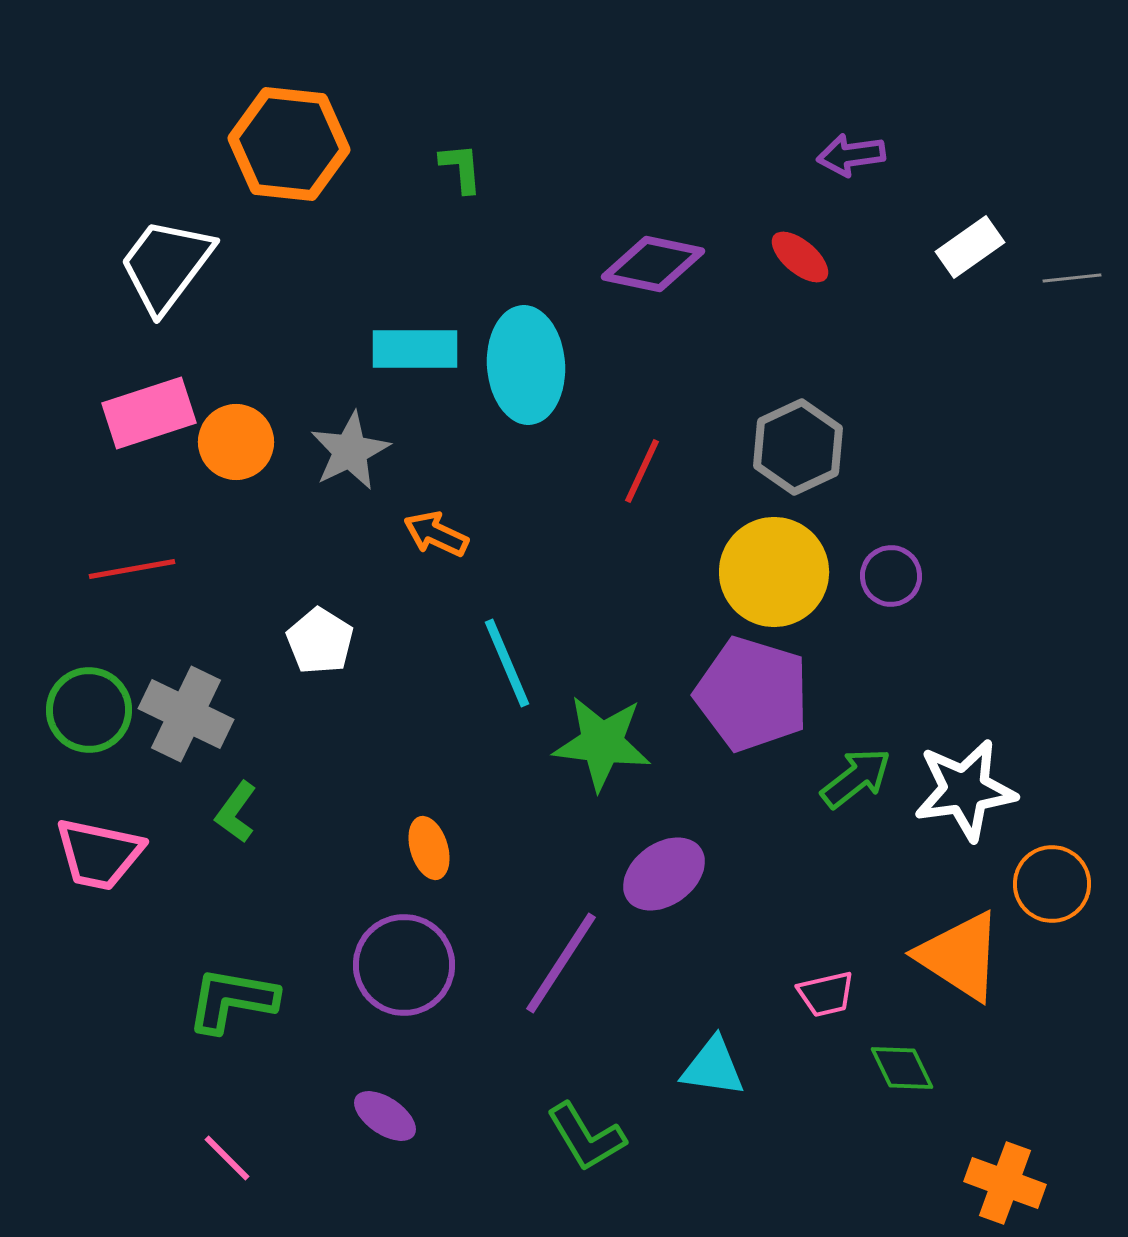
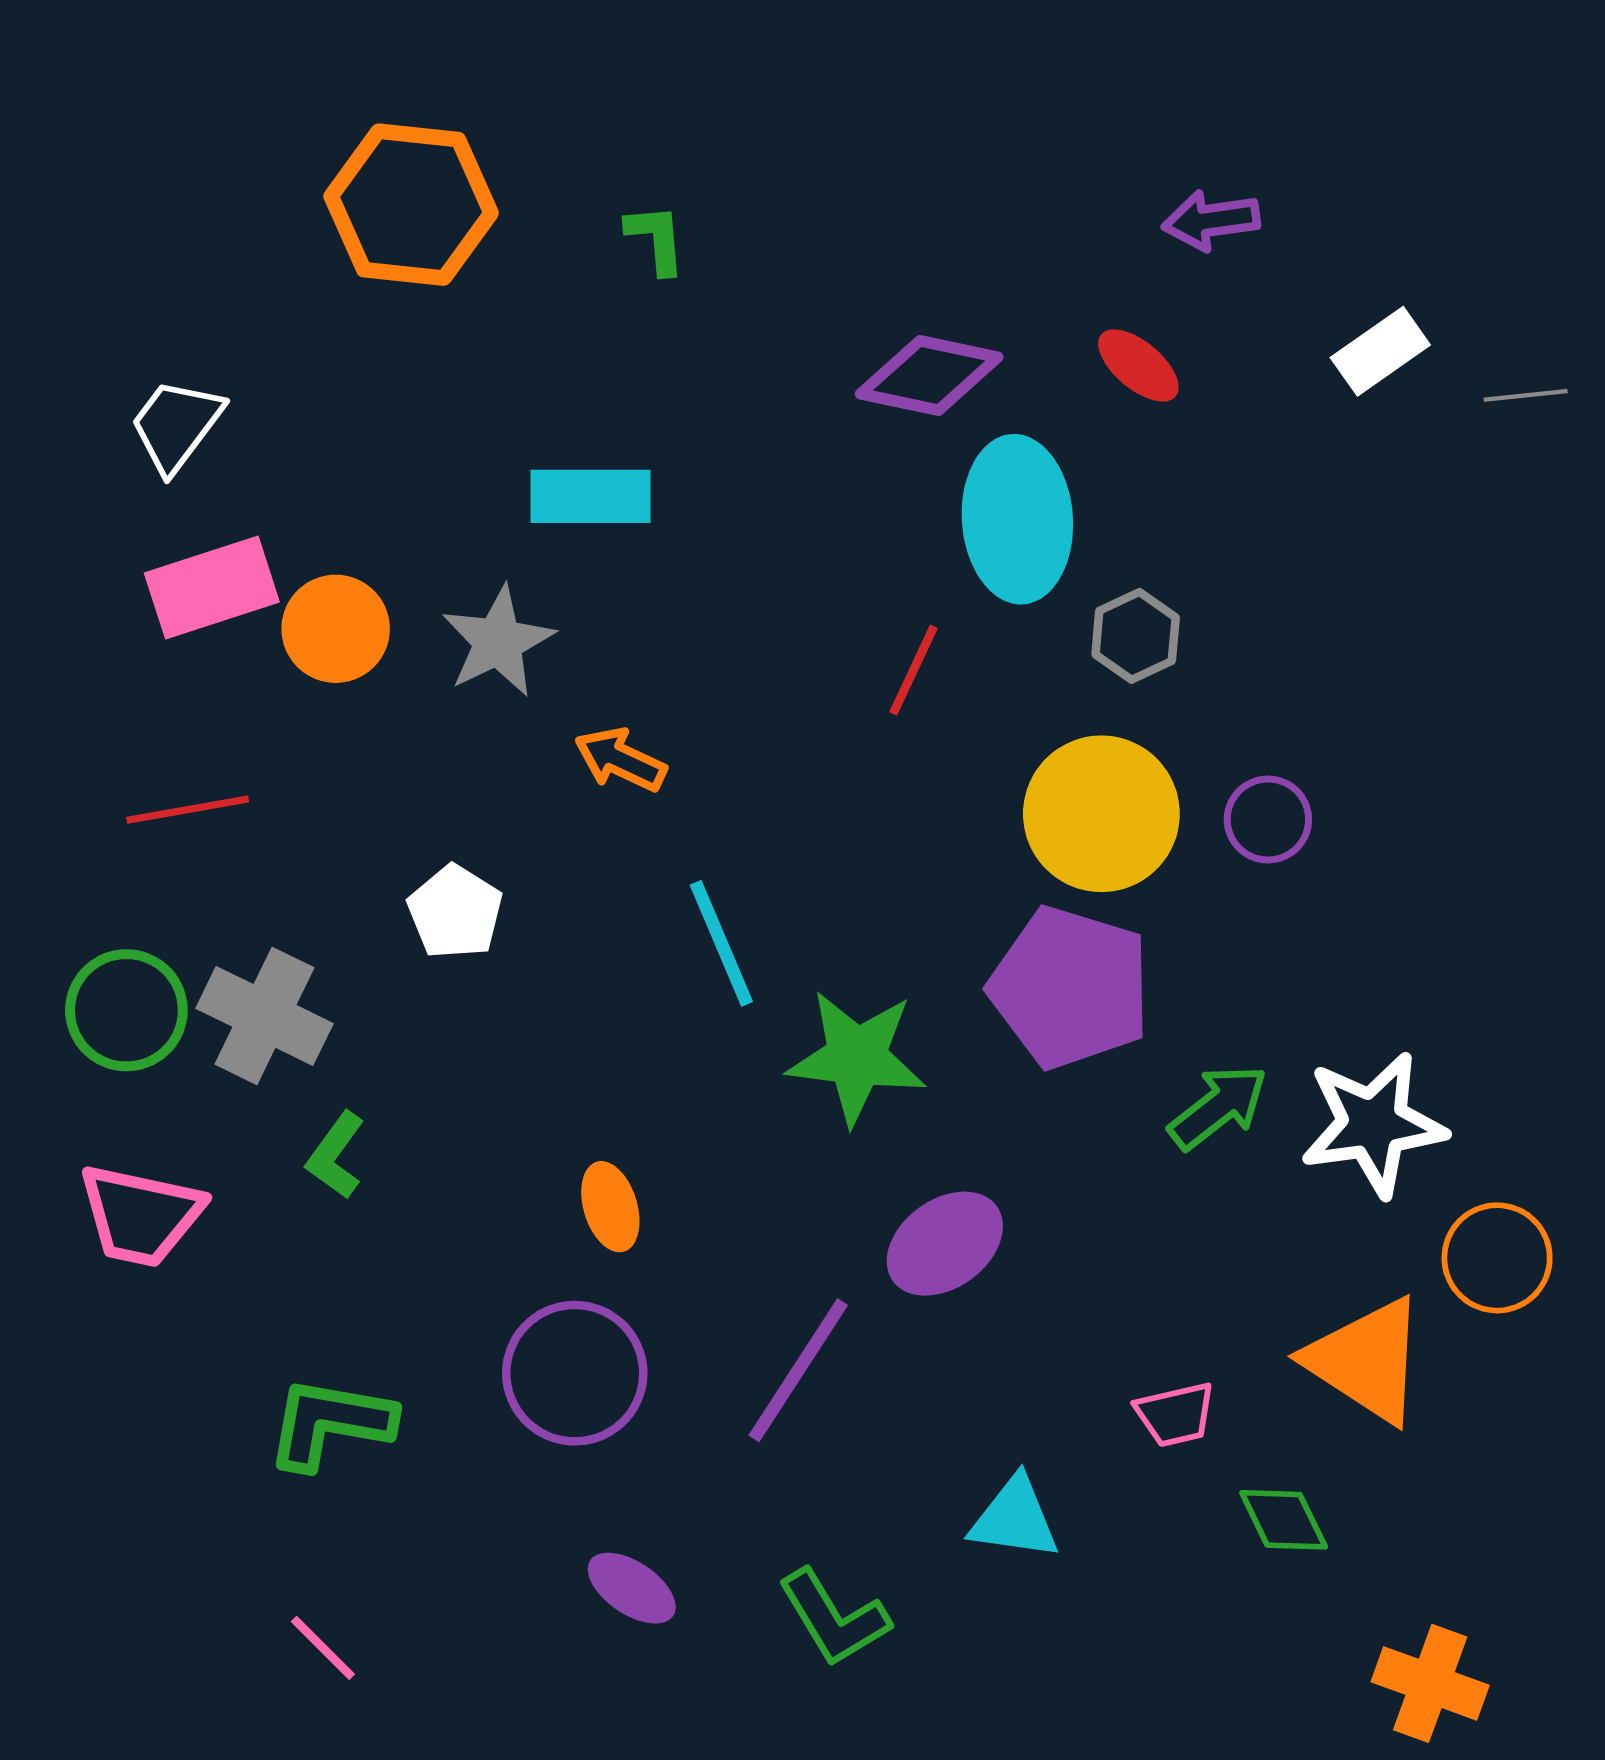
white trapezoid: (166, 265) -> (176, 425), moved, size x0.7
cyan ellipse: (526, 365) -> (1017, 519), moved
gray hexagon: (798, 447) -> (1136, 636), size x0.7
purple ellipse: (385, 1116) -> (632, 1588), moved

